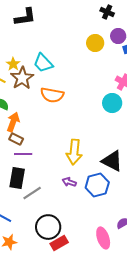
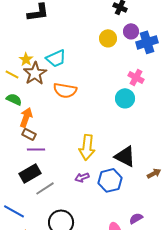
cyan trapezoid: (43, 63) -> (56, 58), turned -70
black rectangle: (17, 178) -> (30, 173), turned 50
purple arrow: (69, 182) -> (82, 177), turned -40

